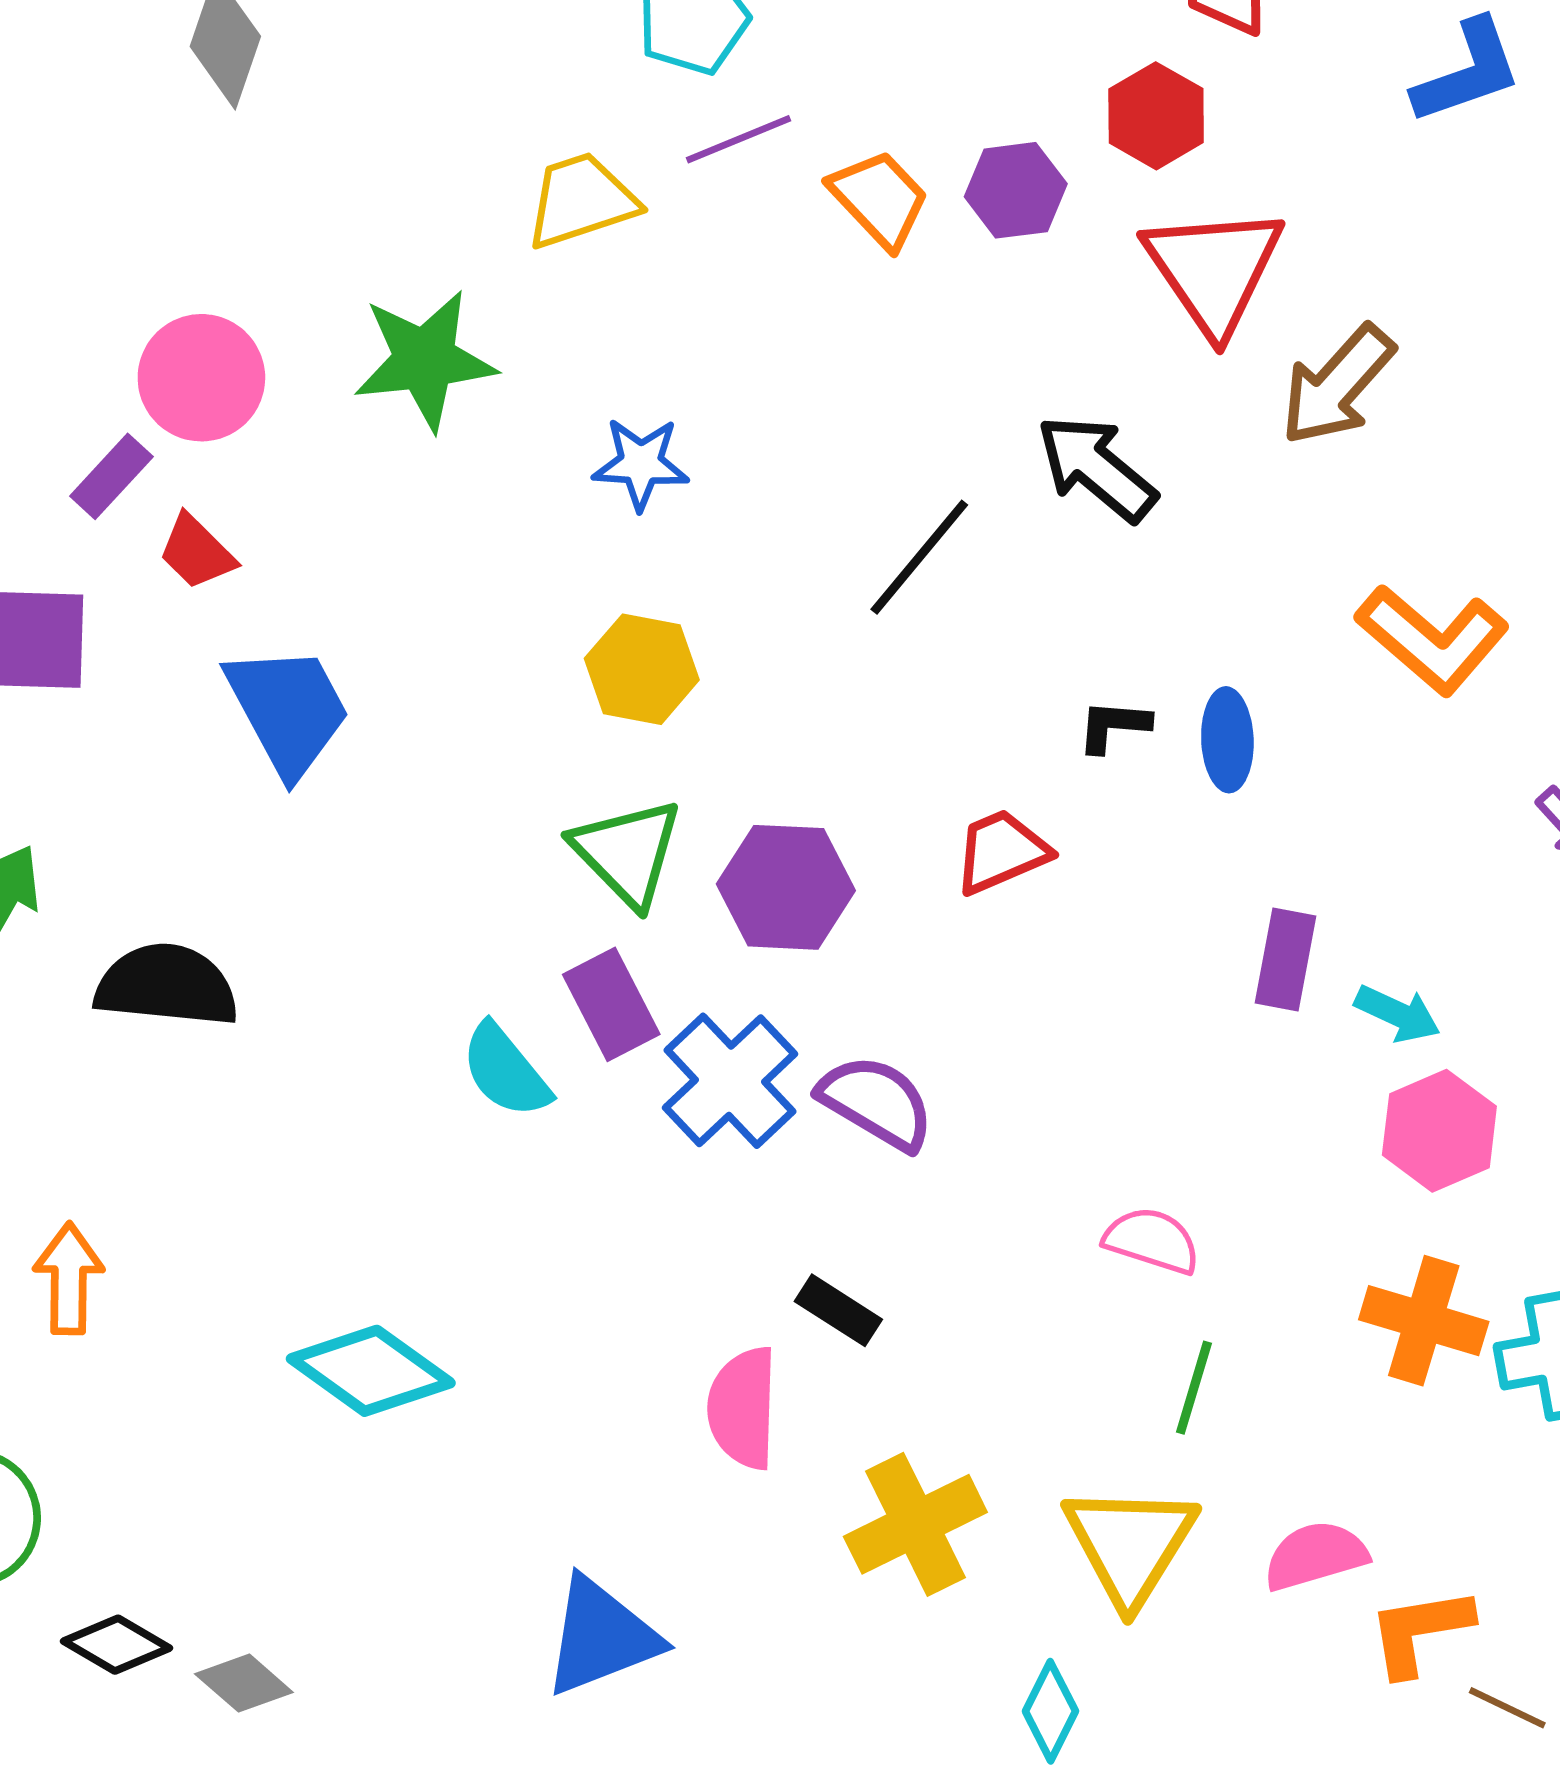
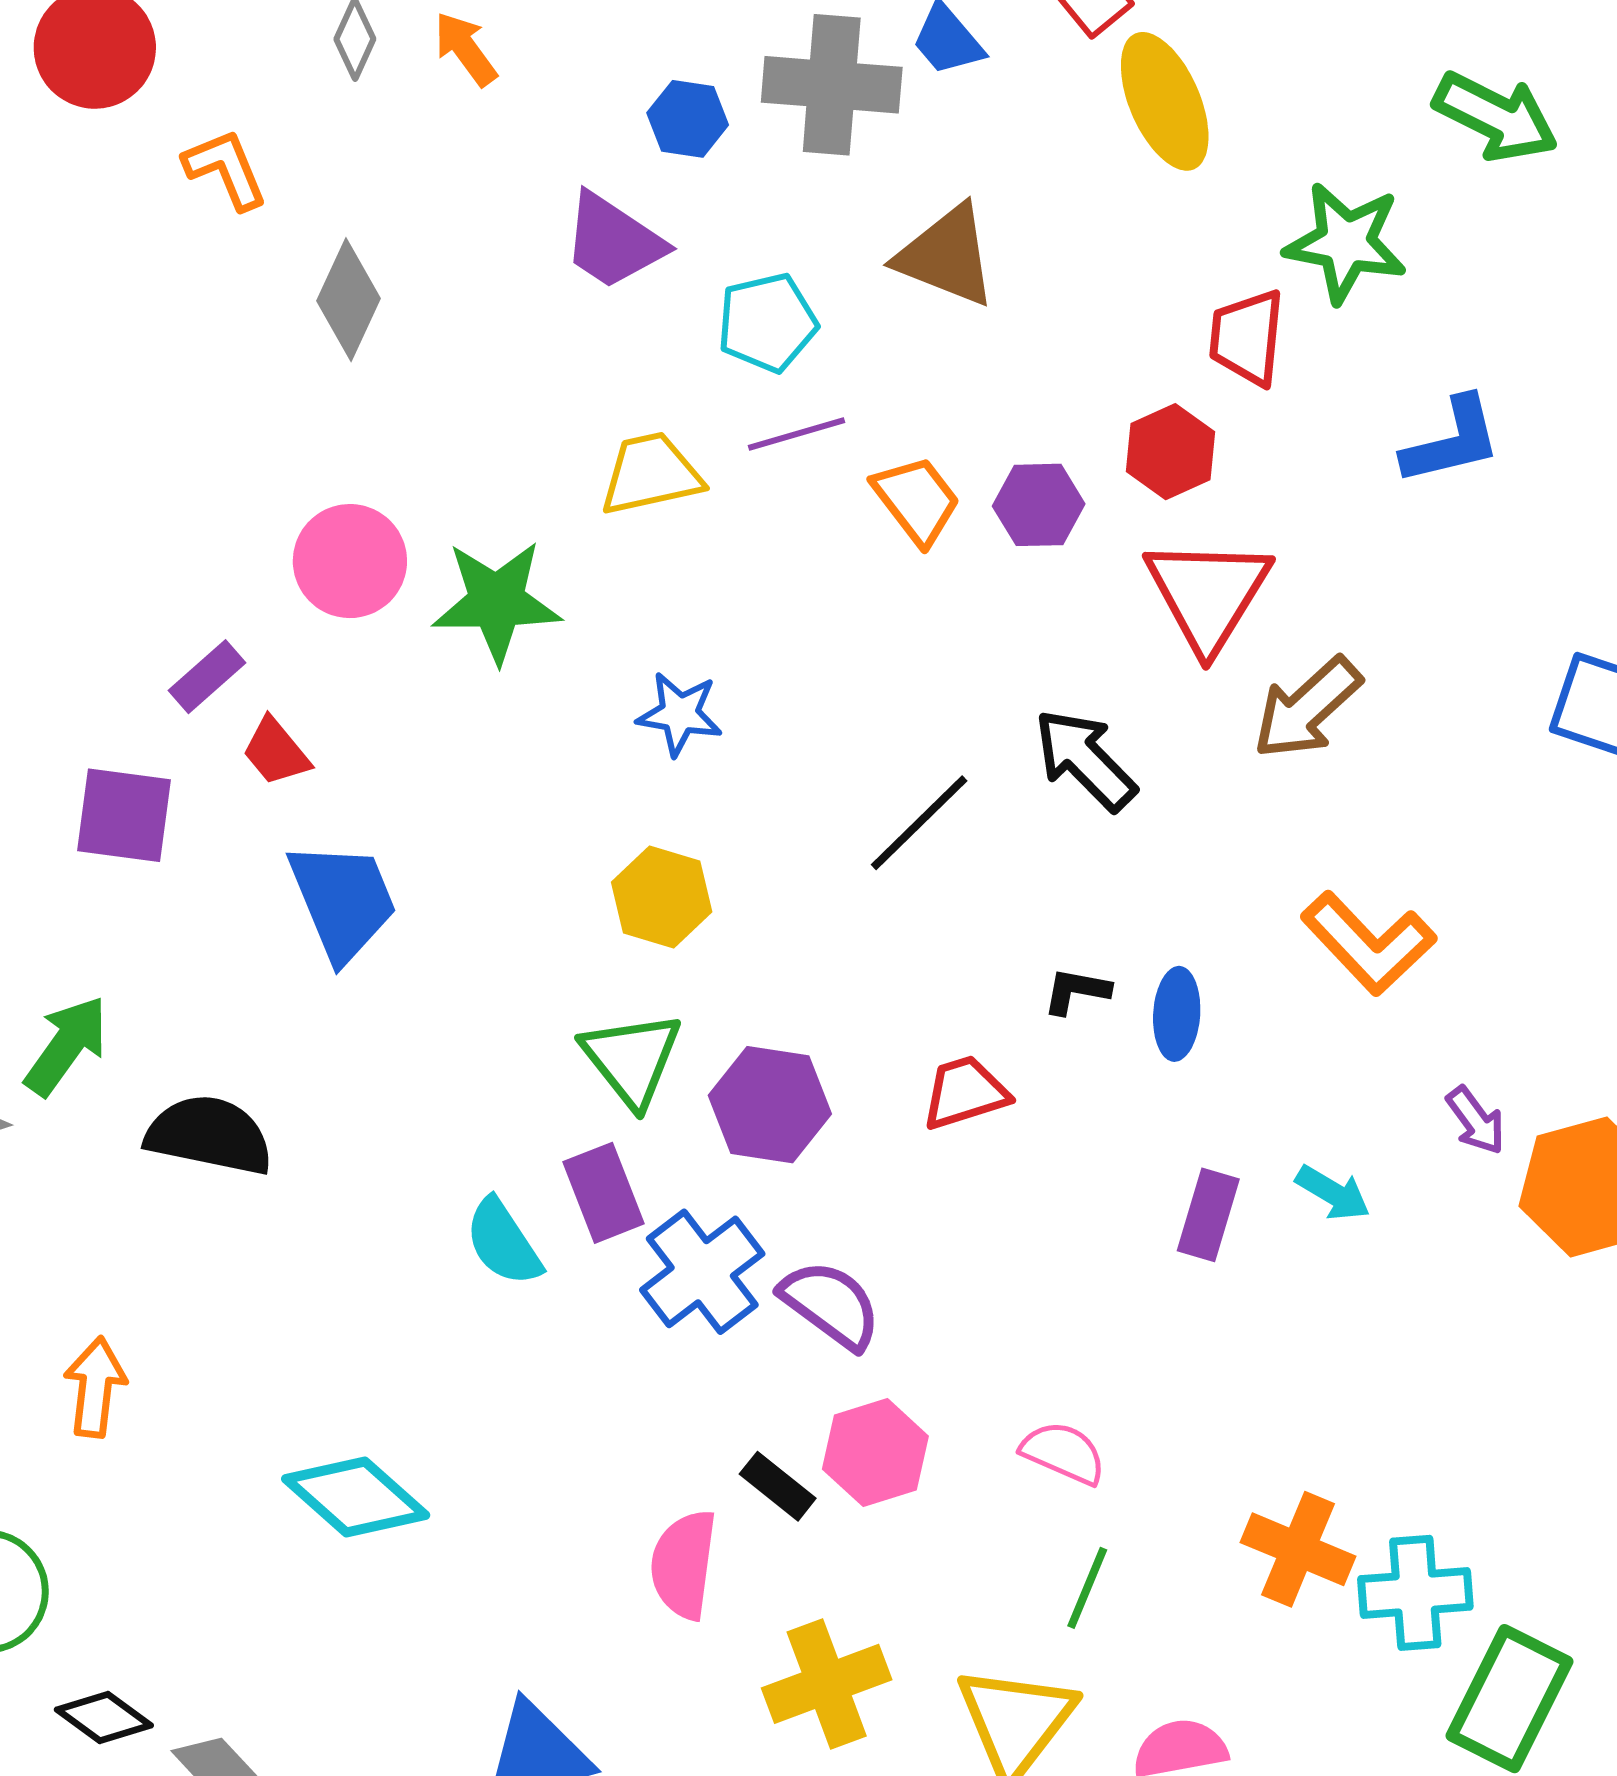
pink circle: (201, 378) -> (350, 561), moved
cyan arrow: (1397, 1014) -> (1333, 1193), moved
pink hexagon: (1439, 1131) -> (875, 1453), moved

